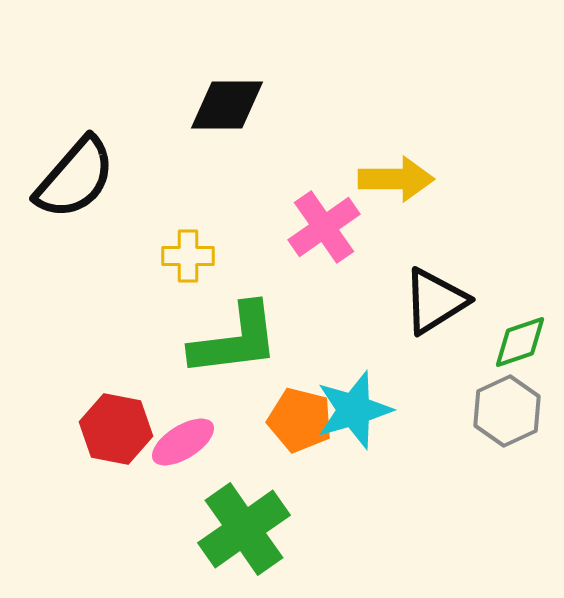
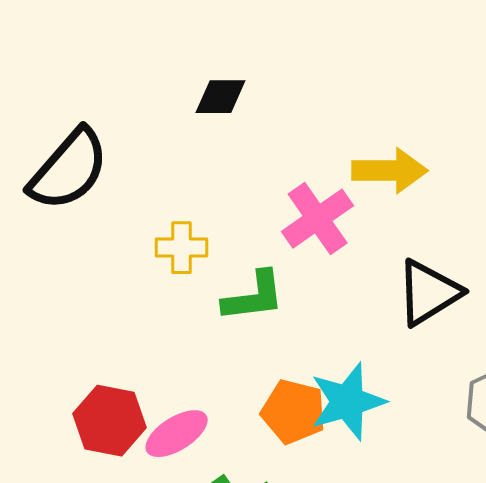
black diamond: (227, 105) -> (221, 97), size x0.7
green L-shape: (235, 340) -> (254, 297), moved, size x0.7

